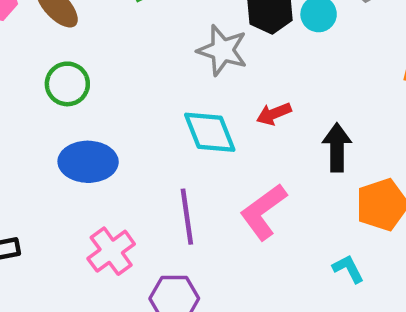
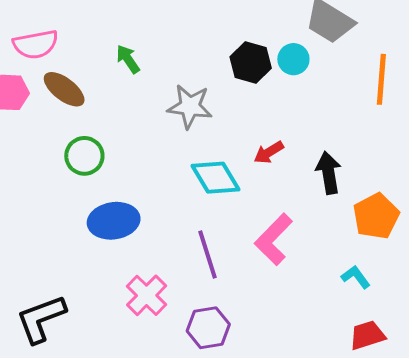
gray star: (222, 50) -> (190, 106), moved

